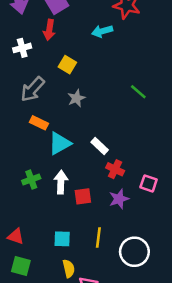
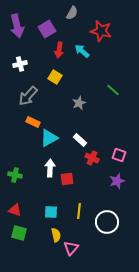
red arrow: (49, 30) -> (59, 50), moved
cyan arrow: (102, 31) -> (82, 51), turned 56
green line: (138, 92) -> (113, 90), moved
gray star: (76, 98) -> (79, 103), moved
green cross: (31, 180) -> (15, 175), moved, turned 32
pink square: (149, 183) -> (119, 155), moved
purple star: (119, 199) -> (117, 181), moved

